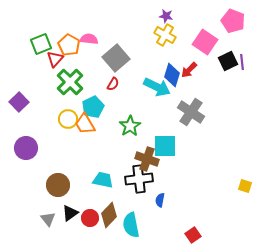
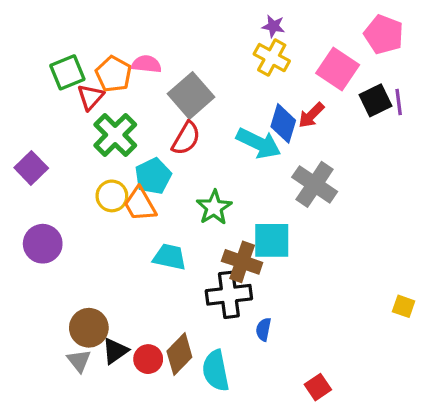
red semicircle: (113, 84) -> (186, 138), size x1.5
cyan trapezoid: (103, 180) -> (170, 257), moved
brown circle: (58, 185) -> (89, 328), moved

